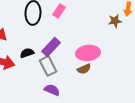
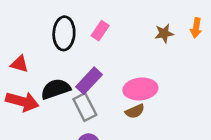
brown star: (115, 21) -> (164, 33), moved
black semicircle: (27, 53) -> (56, 89), size x1.5

